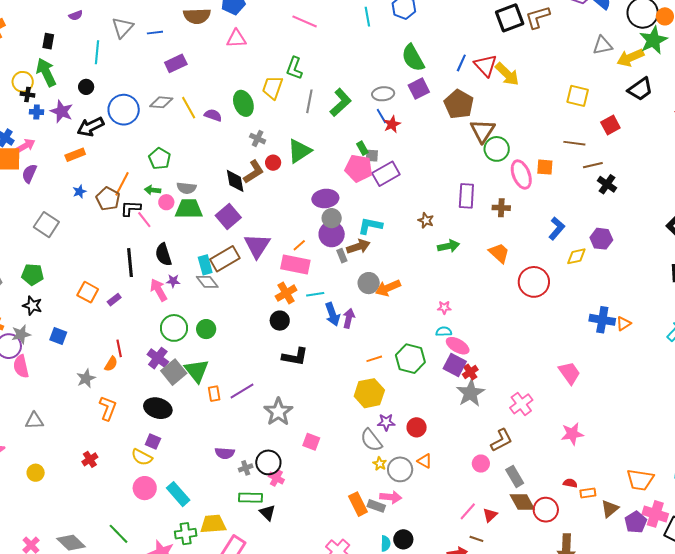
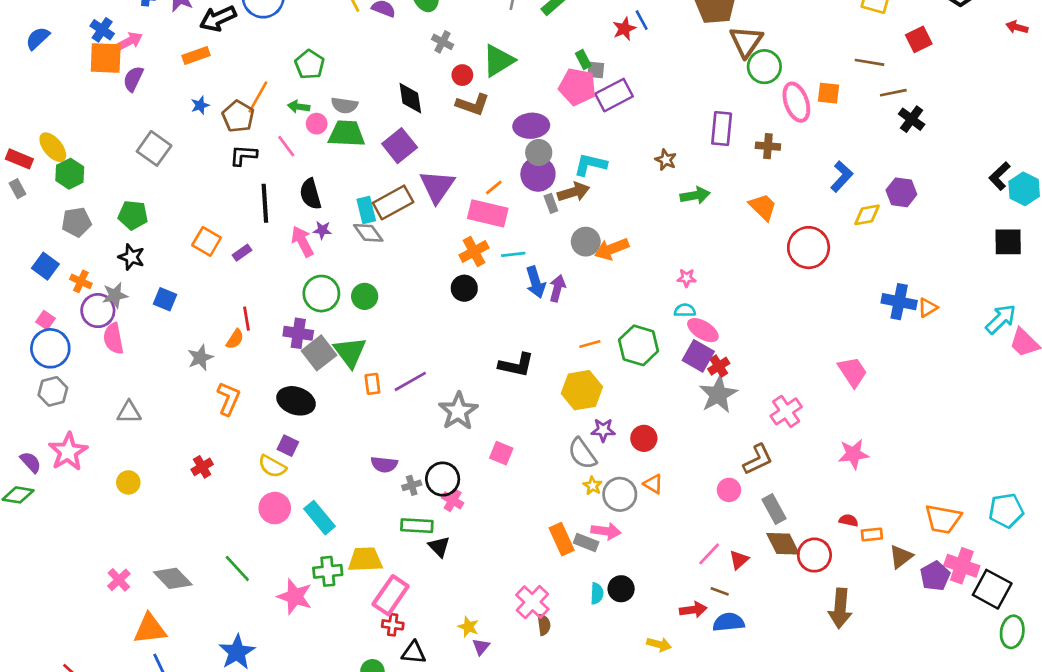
blue line: (381, 116) -> (642, 20), moved
brown L-shape: (254, 172) -> (473, 104), moved, turned 50
black L-shape: (131, 208) -> (243, 155), moved
black L-shape: (295, 357) -> (516, 365), moved
purple cross: (158, 358) -> (298, 333), turned -30

